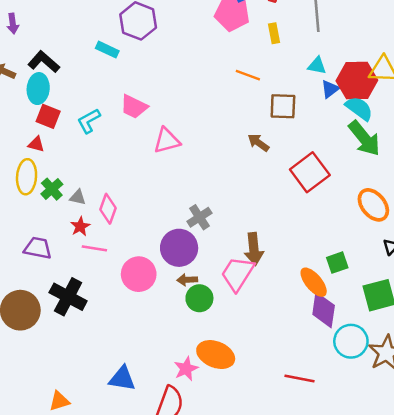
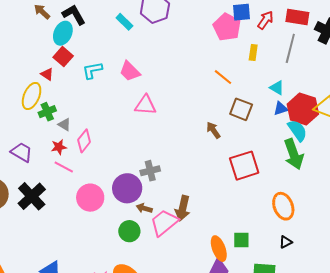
brown arrow: (187, 280) -> (144, 208), moved

